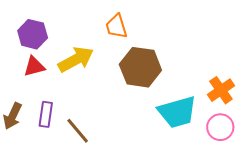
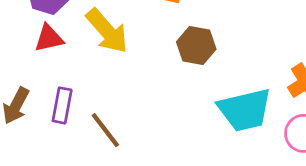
yellow arrow: (76, 59) -> (107, 31), turned 75
brown hexagon: (140, 67) -> (196, 45), size x0.7

